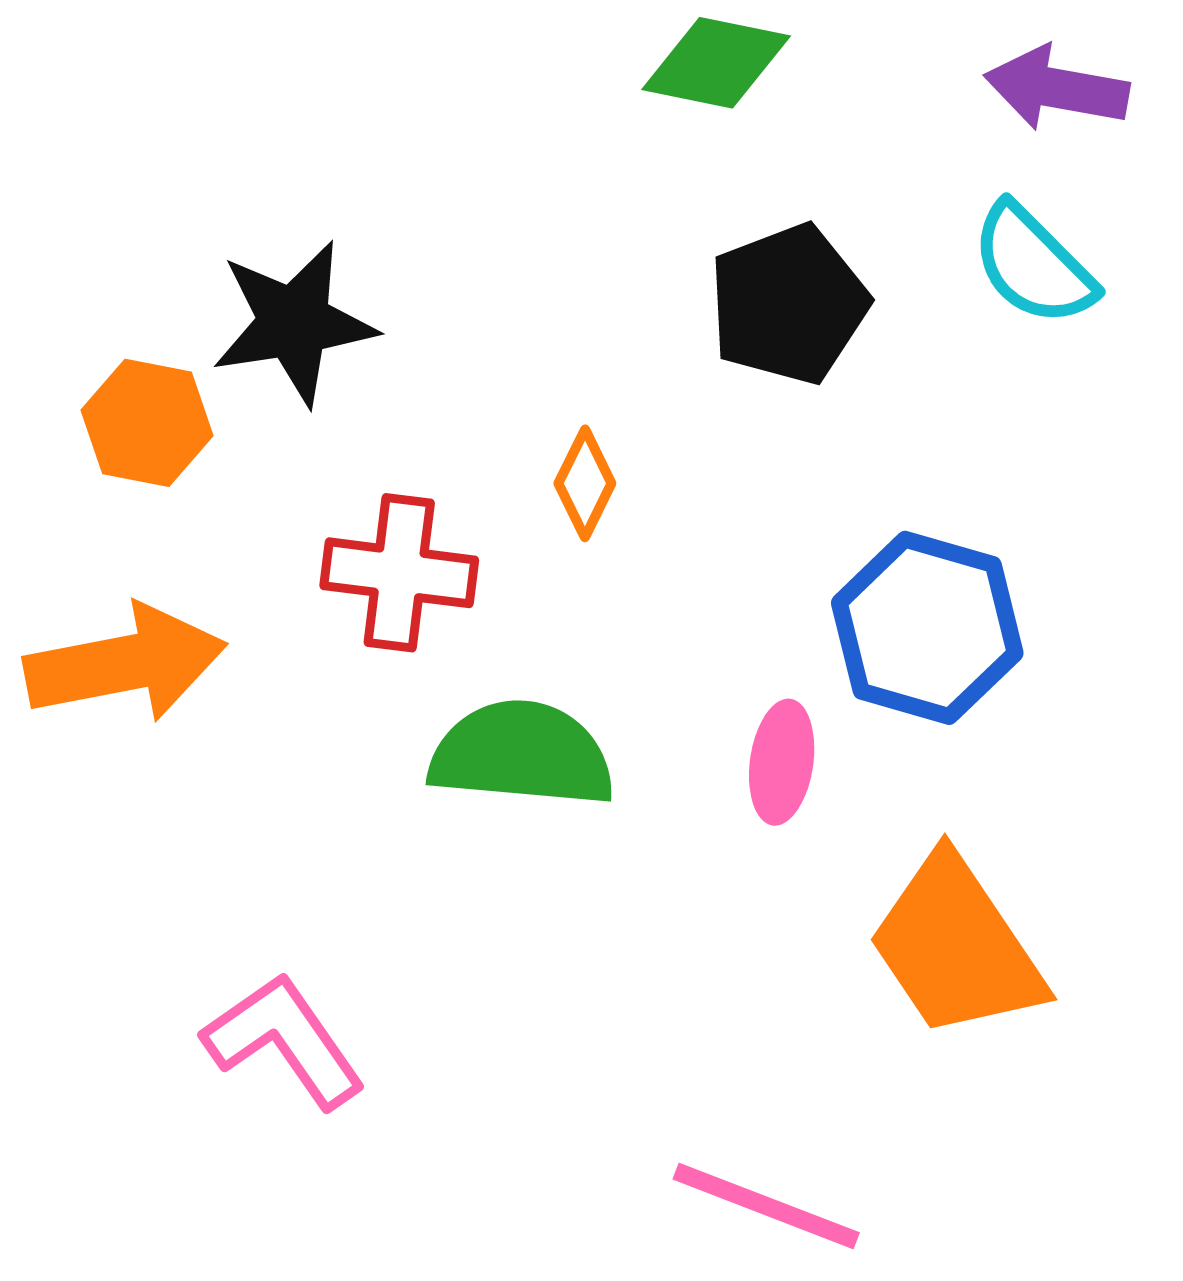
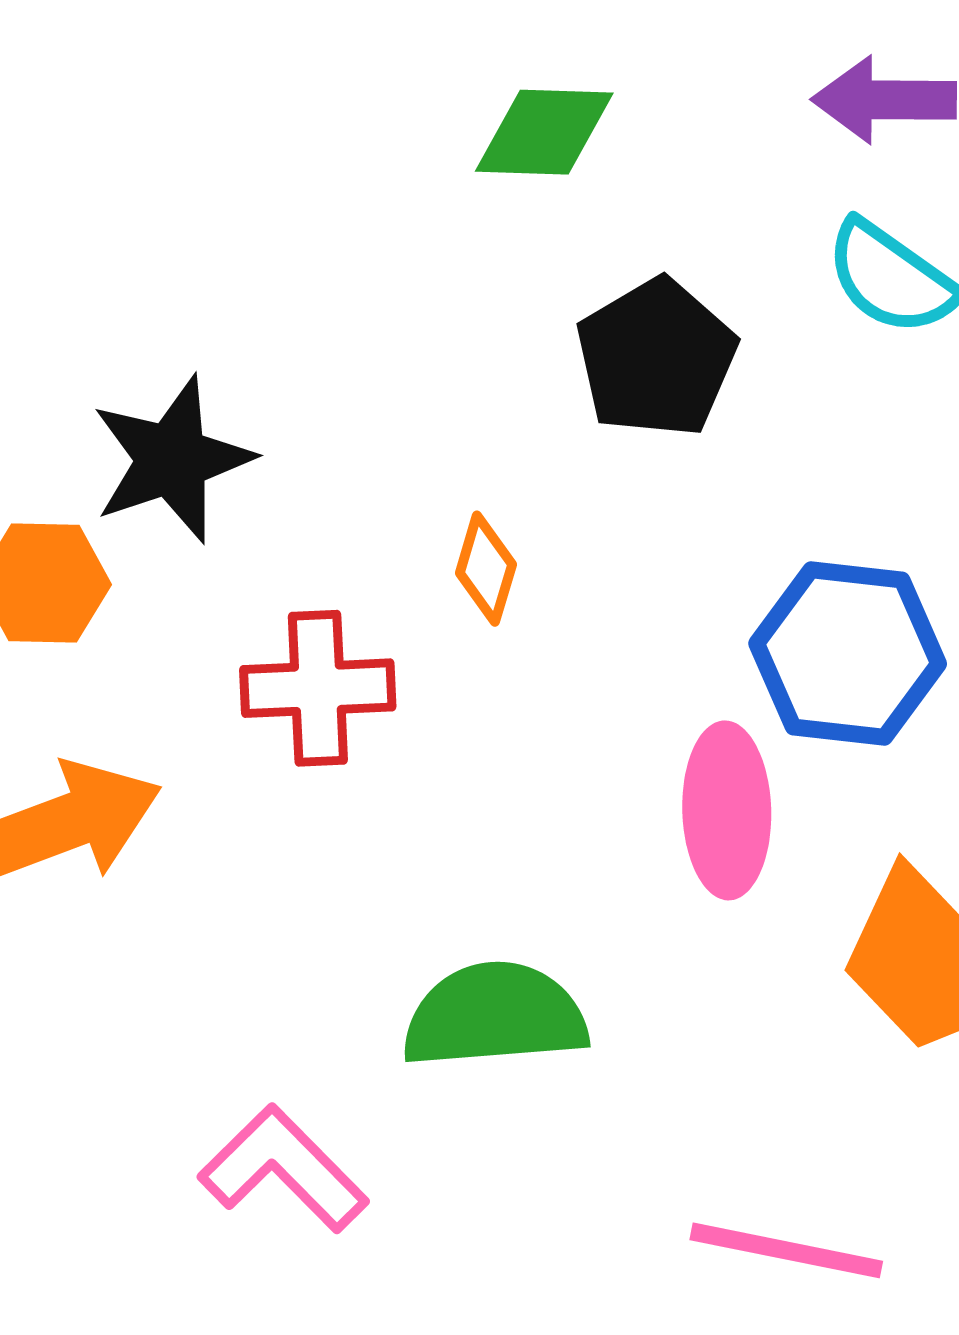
green semicircle: (522, 754) -> (495, 1015), moved
pink ellipse: (782, 762) -> (727, 810), size x1.4

